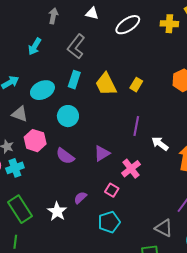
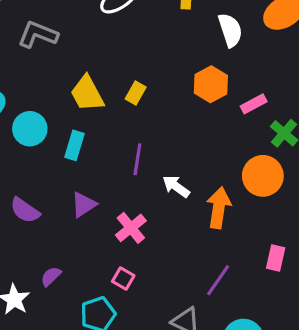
gray L-shape: (76, 46) -> (38, 35), turned 75
cyan rectangle: (74, 80) -> (75, 145), moved
cyan circle: (68, 116) -> (30, 129), moved
pink square: (112, 190) -> (123, 279), moved

